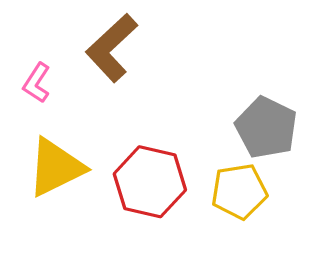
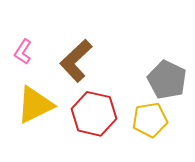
brown L-shape: (112, 48) -> (76, 61), moved

